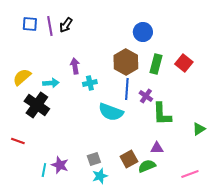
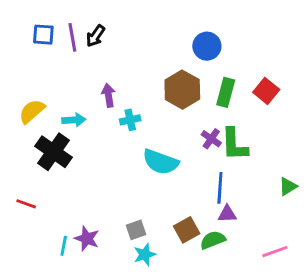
blue line: (127, 89) -> (220, 188), moved
green L-shape: (162, 114) -> (234, 145), moved

